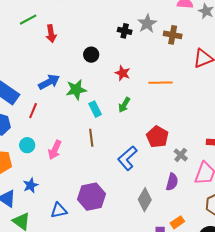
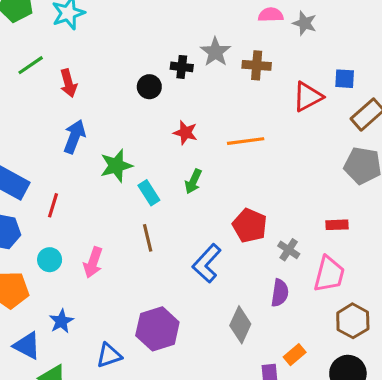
black circle: (91, 55) -> (149, 87), moved
blue arrow: (49, 82) -> (74, 137), moved, turned -35

